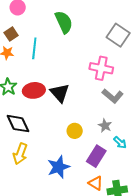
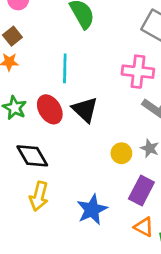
cyan line: (34, 48) -> (65, 68), moved
red ellipse: (34, 90) -> (50, 109), turned 70
yellow circle: (75, 131) -> (121, 153), moved

